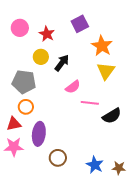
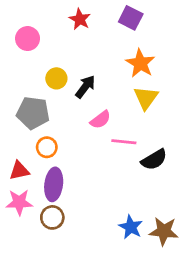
purple square: (80, 24) -> (131, 18), moved, turned -36
red star: (47, 34) -> (80, 19), moved
orange circle: (26, 107) -> (47, 147), moved
brown circle: (58, 158) -> (52, 217), moved
brown star: (119, 168) -> (164, 231), size x1.5

